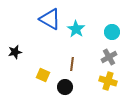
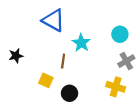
cyan star: (76, 29) -> (81, 43), moved
gray cross: (109, 57) -> (126, 61), moved
brown line: (72, 64) -> (63, 61), moved

